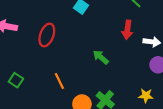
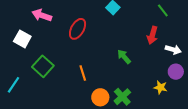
green square: (16, 80) -> (43, 66), size x1.5
yellow star: (146, 96) -> (160, 87), moved

